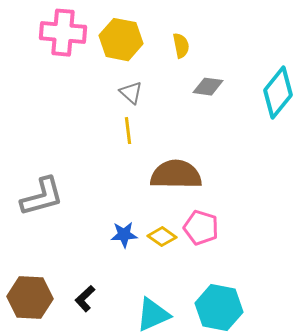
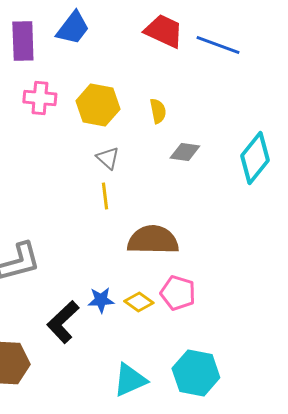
pink cross: (63, 33) -> (40, 98), size x0.7
black L-shape: (85, 299) -> (63, 322), moved, size x1.6

